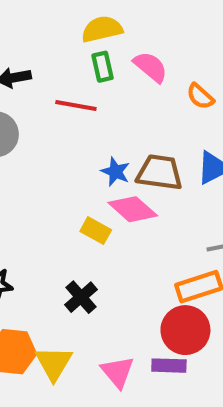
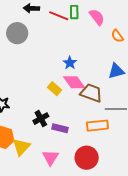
red line: (76, 105) -> (59, 16), moved
brown trapezoid: (160, 172) -> (91, 93), moved
red circle: (185, 330) -> (87, 158), moved
purple rectangle: (169, 366) -> (60, 128), moved

